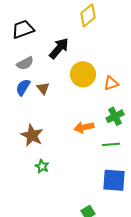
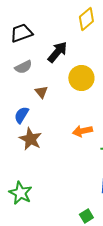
blue semicircle: (23, 87) -> (21, 115), moved
green star: (42, 166) -> (20, 193), moved, size x1.6

